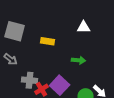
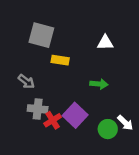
gray square: (15, 31) -> (41, 35), moved
gray arrow: (11, 59) -> (26, 81), moved

